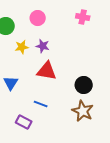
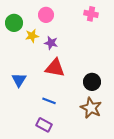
yellow star: (22, 47) -> (32, 36), moved
purple rectangle: (24, 122) -> (44, 125), moved

